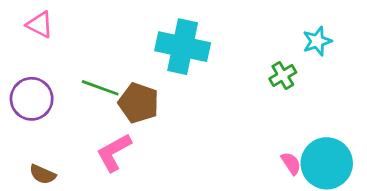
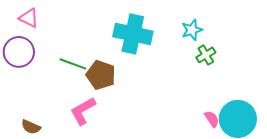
cyan star: (317, 41) -> (192, 30), moved
purple circle: (32, 99) -> (19, 52), moved

